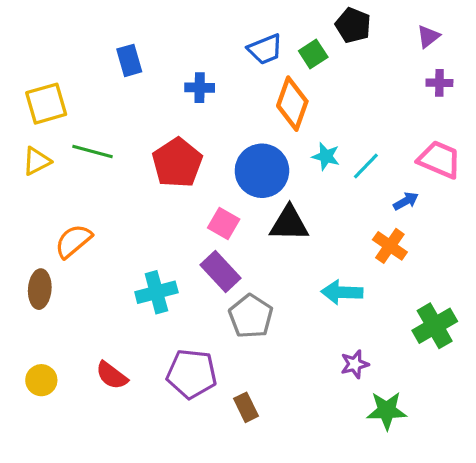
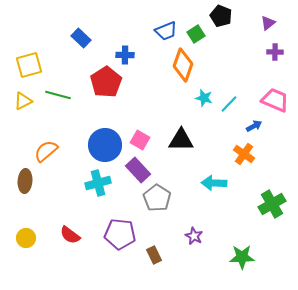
blue rectangle: (129, 60) -> (81, 38), turned -30
red pentagon: (177, 163) -> (106, 82), moved
blue circle: (262, 171) -> (105, 145), moved
purple star: (355, 364) -> (194, 236), moved, turned -30

